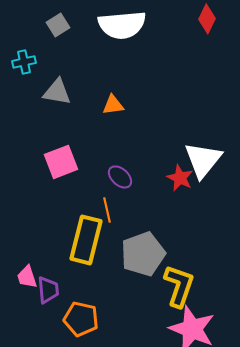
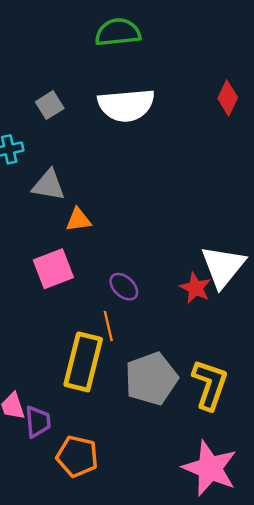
orange triangle: (113, 105) -> (78, 220), moved
yellow L-shape: (179, 286) -> (210, 385), moved

